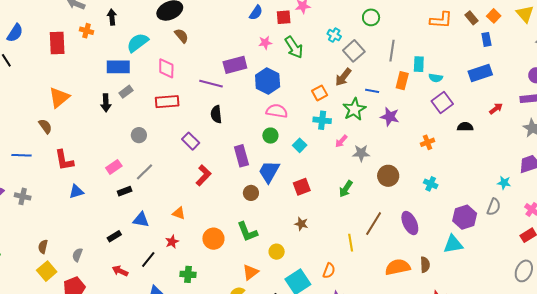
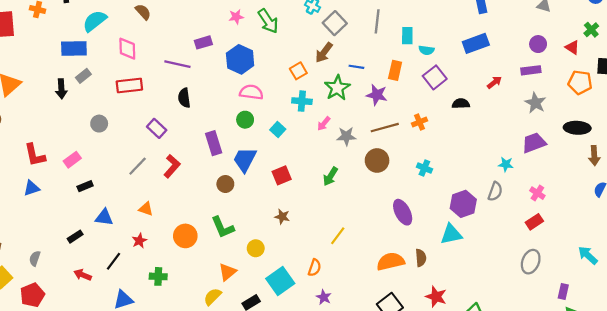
purple rectangle: (235, 65) -> (203, 42), size x0.7
orange rectangle: (402, 81) -> (395, 70), moved
red L-shape: (64, 160) -> (35, 155), moved
gray line: (144, 172) -> (138, 166), moved
brown line: (374, 224) -> (385, 128), moved, turned 45
yellow line: (351, 243) -> (338, 236), turned 48

